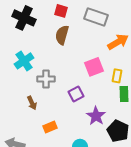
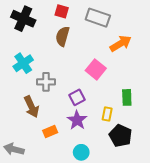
pink square: (94, 67) -> (96, 69), turned -30
yellow rectangle: (117, 76) -> (107, 114), moved
brown arrow: (32, 103) -> (31, 107), size x1.5
purple star: (96, 116) -> (77, 120), moved

